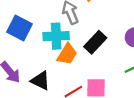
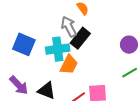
black rectangle: (95, 42) -> (80, 38), moved

